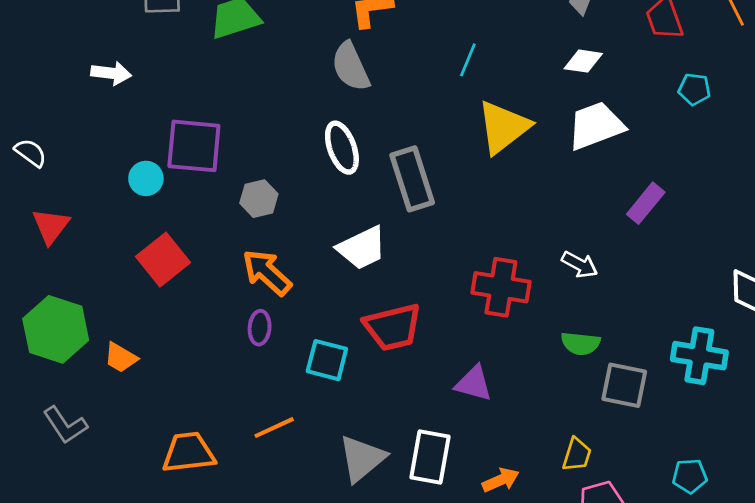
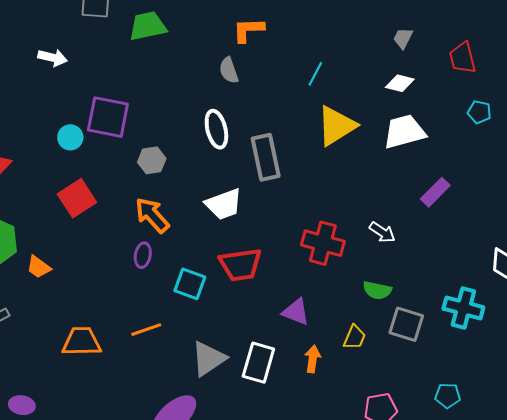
gray semicircle: (351, 67) -> (229, 70), size x0.7
yellow trapezoid: (577, 455) -> (355, 337), moved
orange arrow: (501, 480) -> (313, 359), moved, turned -64

